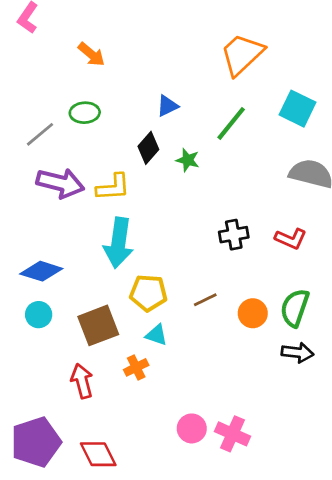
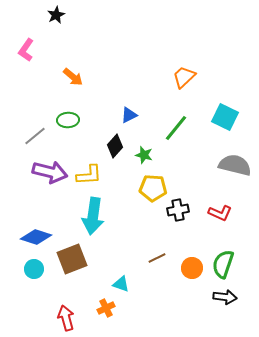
orange trapezoid: (242, 54) -> (184, 77), size x0.7
yellow pentagon: (148, 293) -> (153, 188), moved
brown square: (98, 325) -> (72, 259), moved

